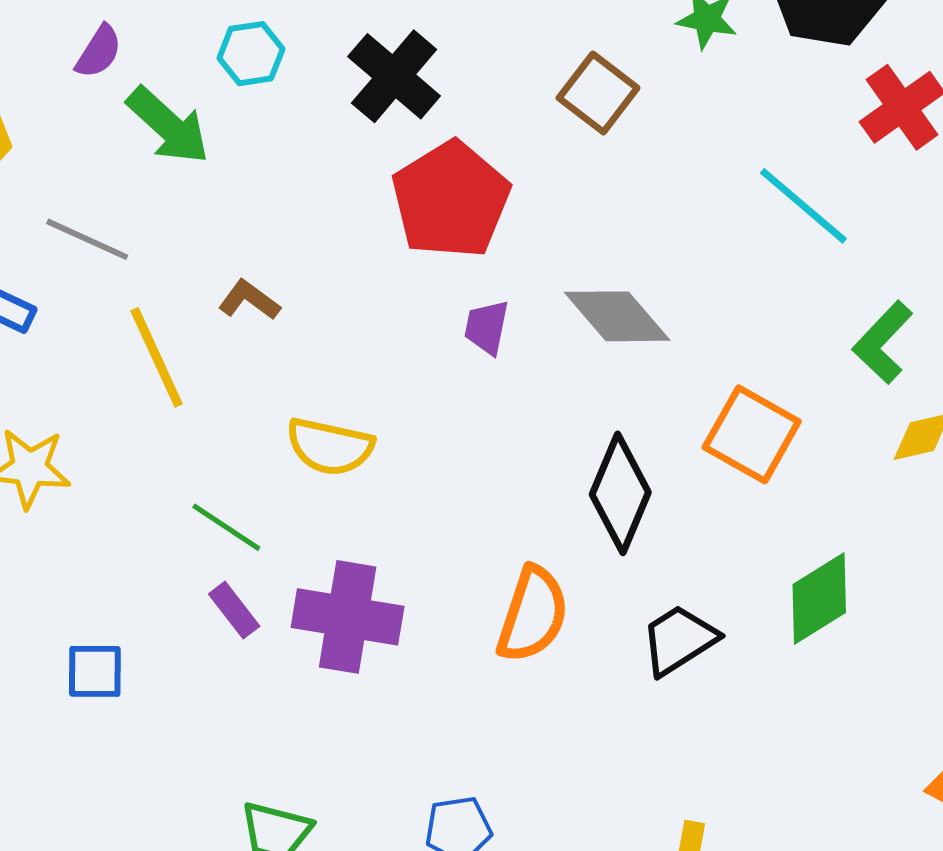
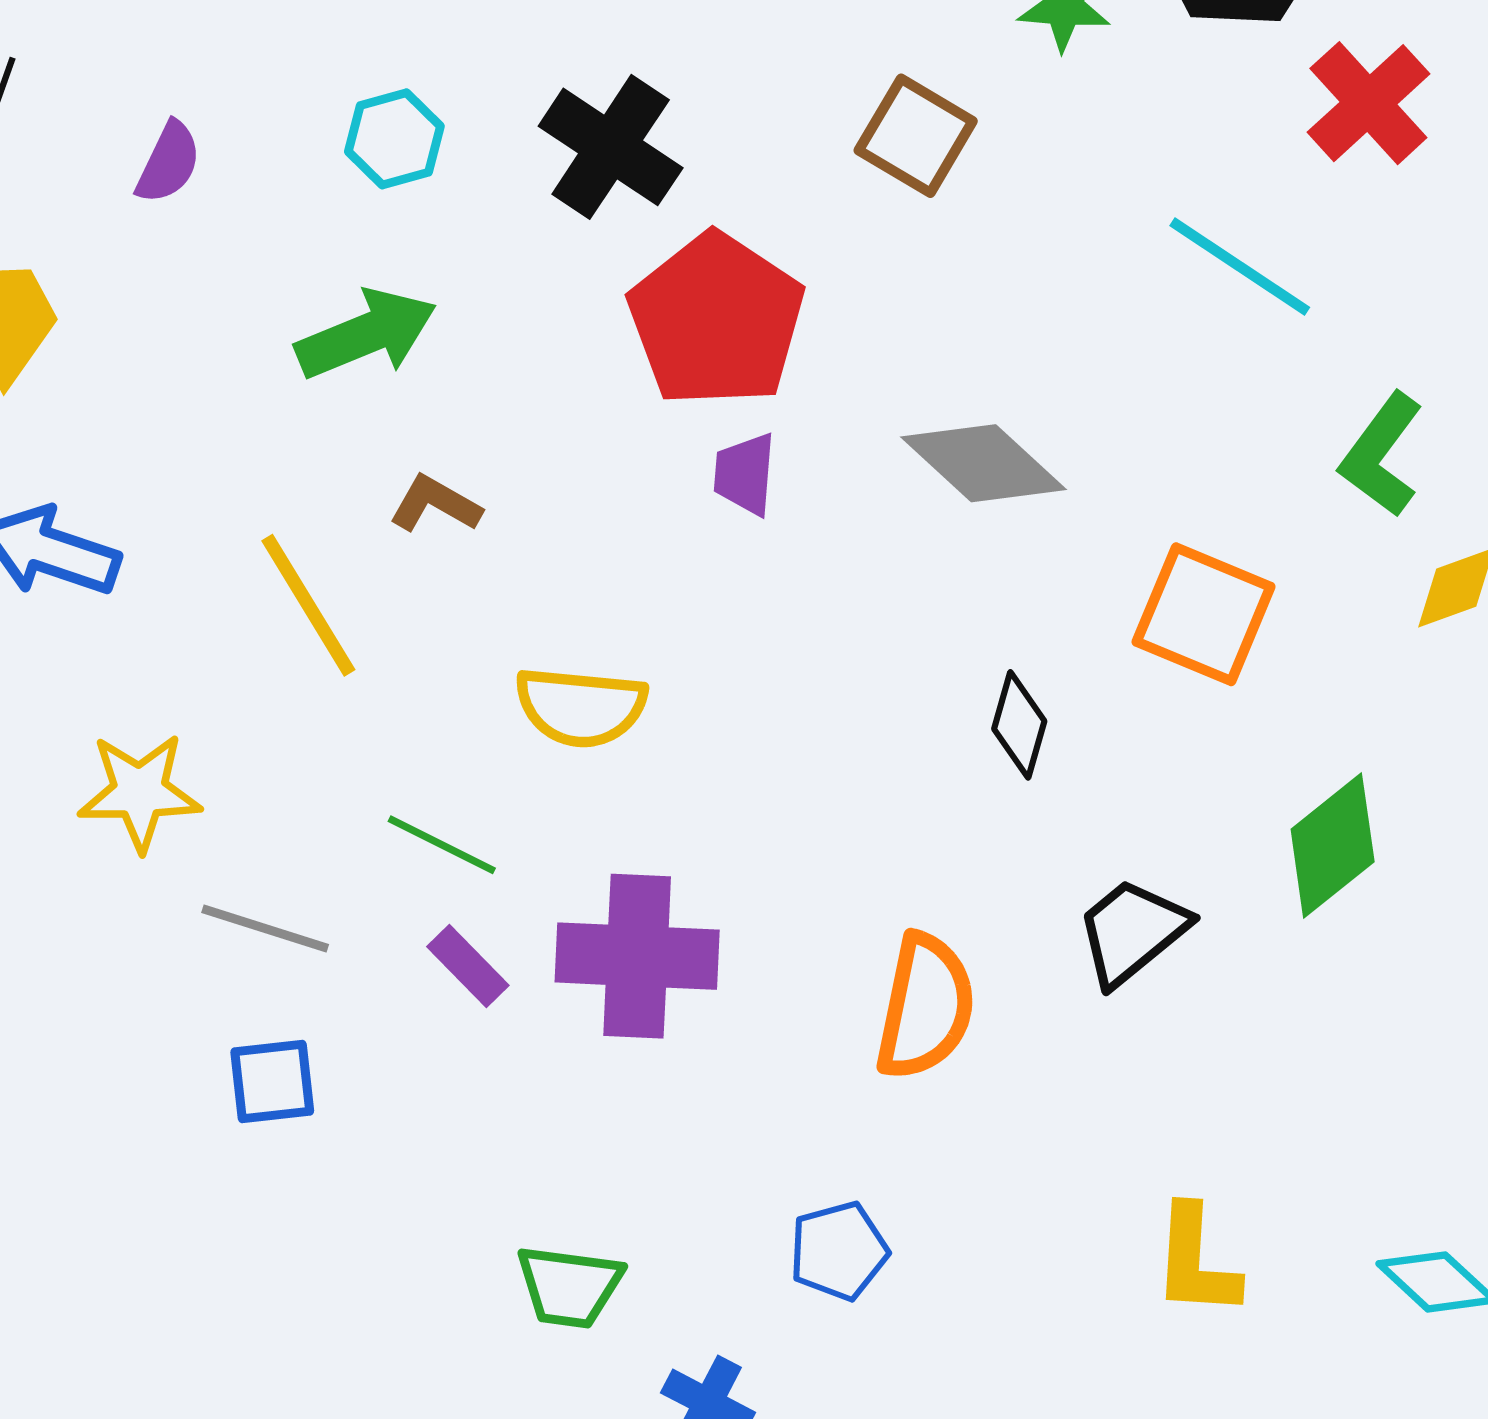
green arrow: (168, 126) -> (366, 334), moved, turned -58
gray line: (87, 239) -> (265, 928), moved
purple trapezoid: (487, 327) -> (745, 474), moved
black diamond: (620, 493) -> (1019, 725), size x0.6
orange semicircle: (533, 615) -> (925, 1007), moved

